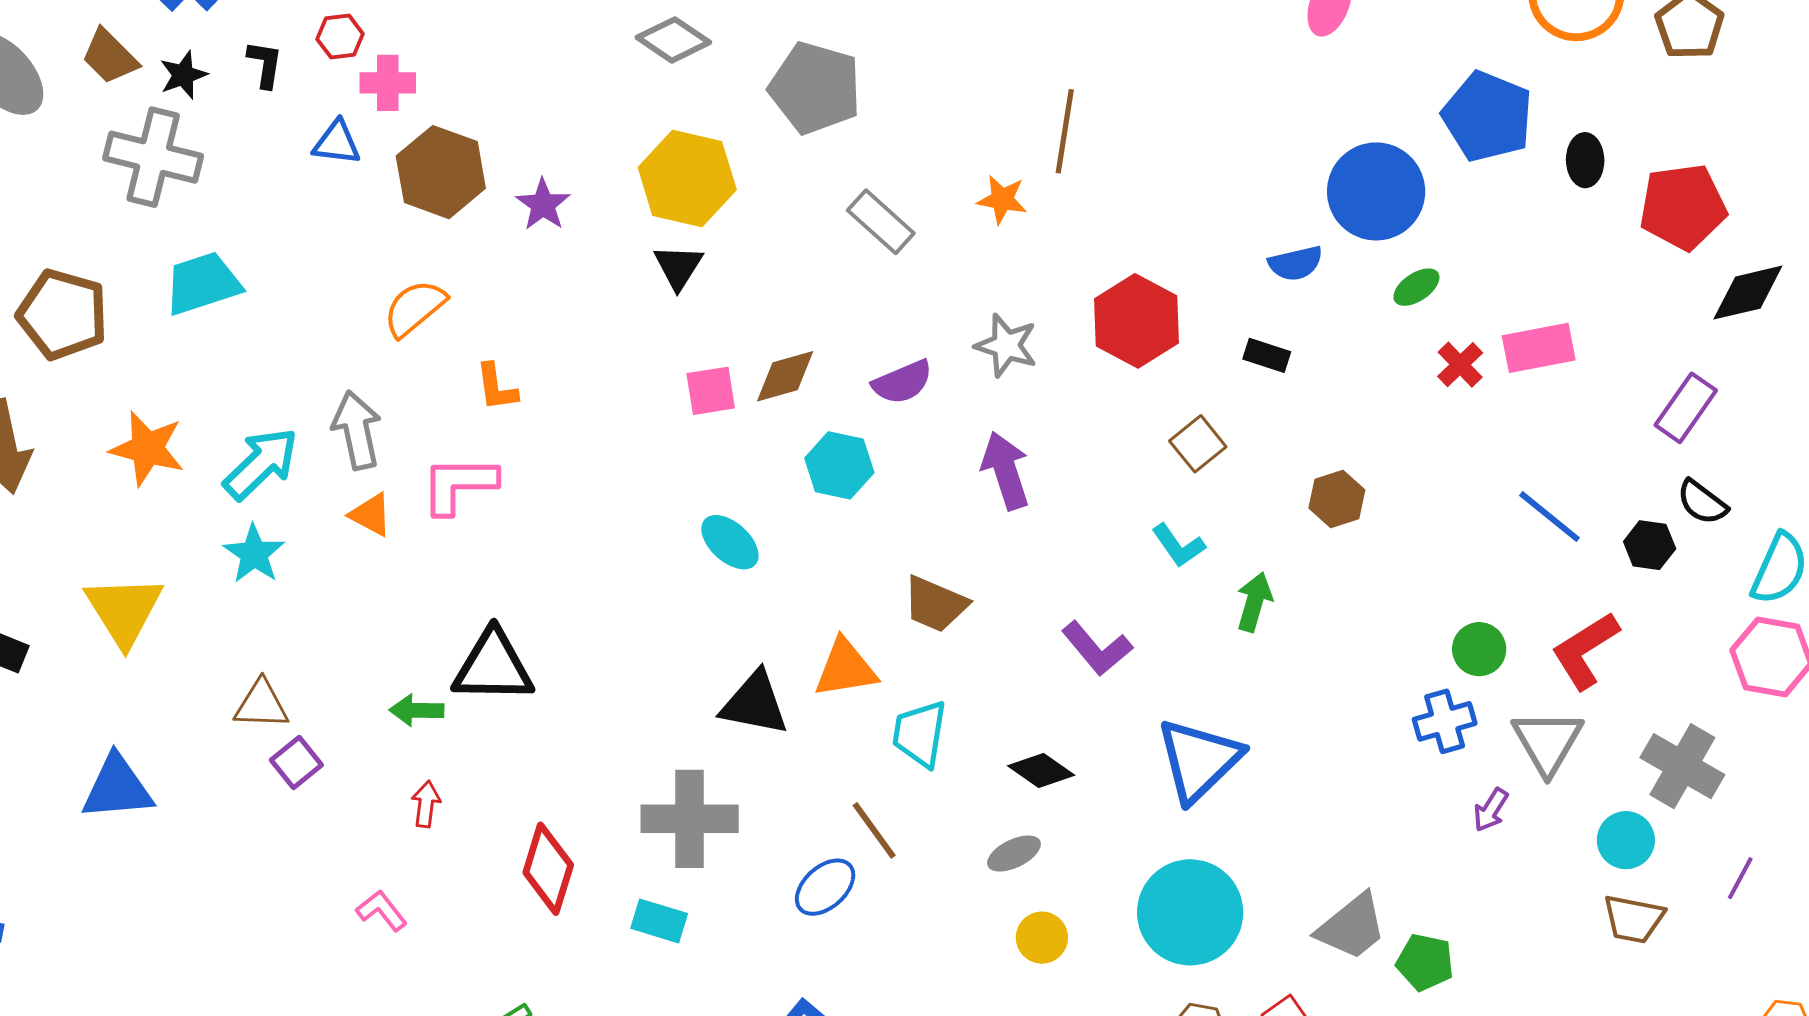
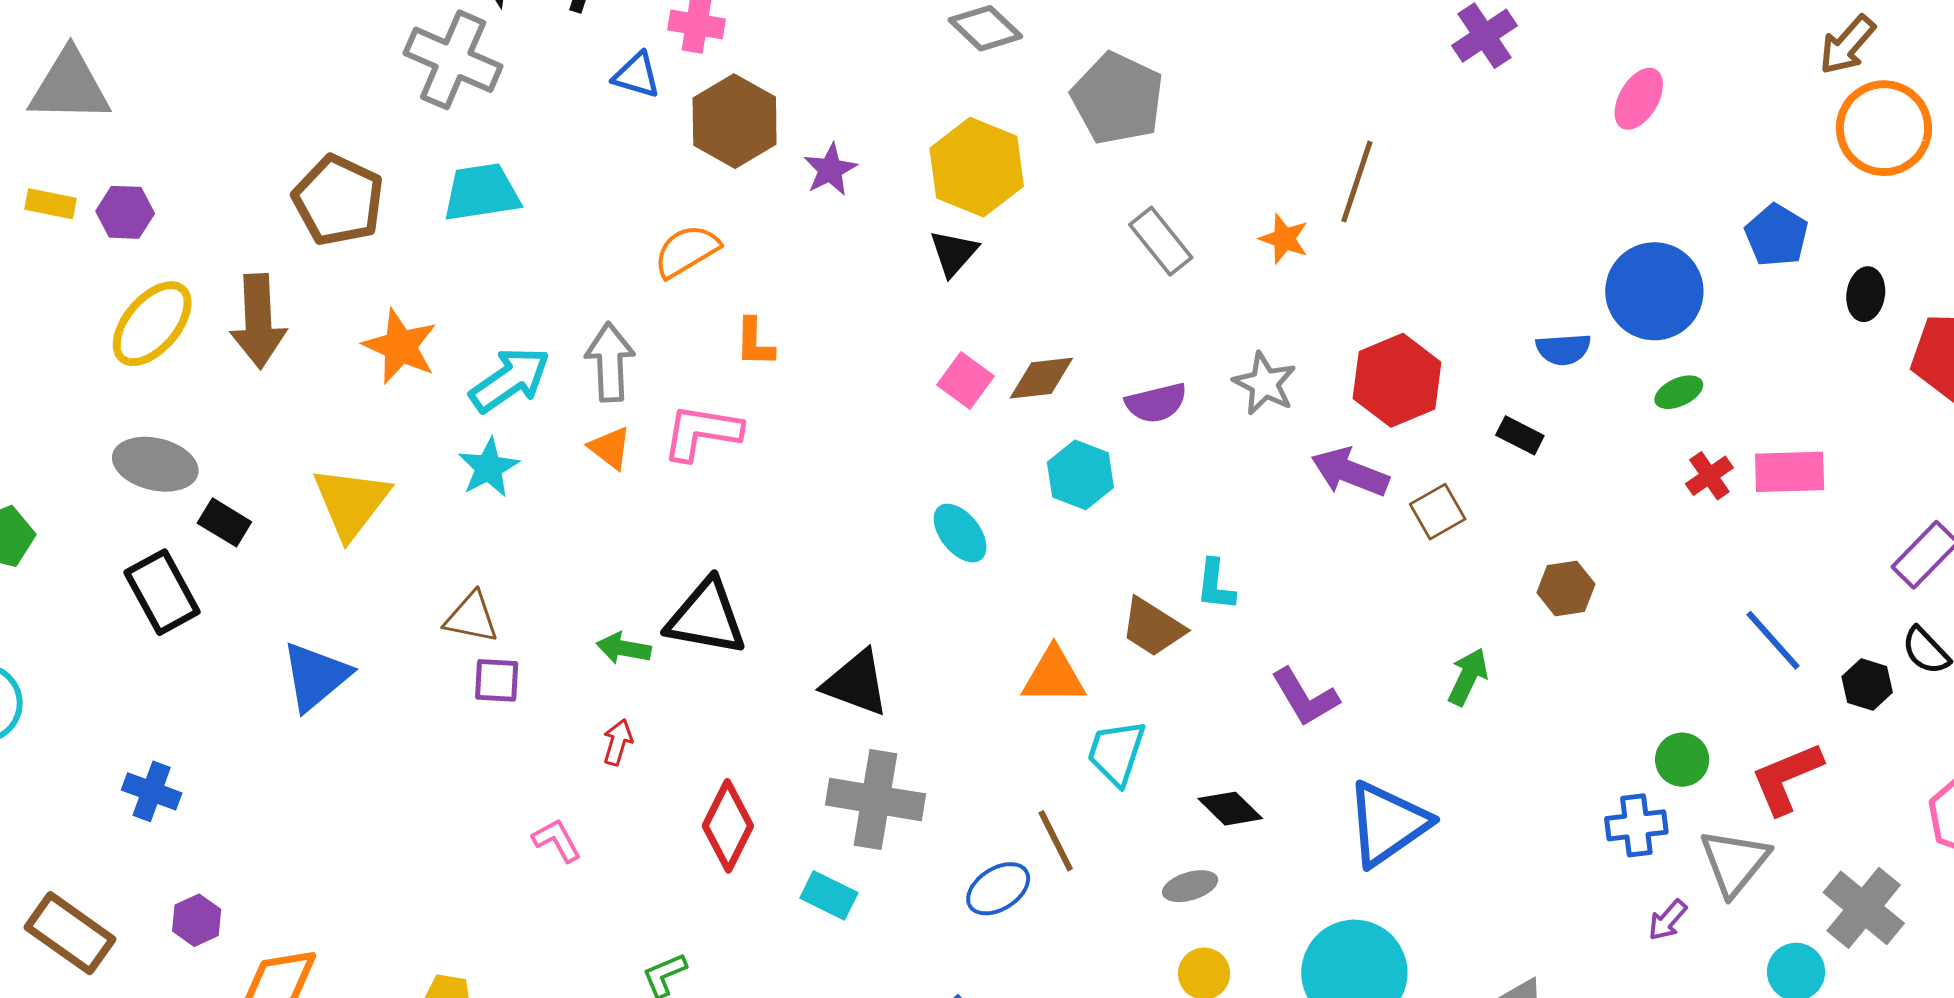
blue pentagon: (1488, 117) -> (1776, 235), size x0.7
pink square: (711, 391) -> (965, 380), turned 36
purple arrow: (1006, 471) -> (1350, 472), moved, turned -60
cyan L-shape: (1178, 546) -> (1216, 585), moved, turned 32
black triangle: (755, 703) -> (856, 683), moved
purple square: (296, 762) -> (497, 680), turned 33
blue triangle: (117, 788) -> (316, 676), turned -44

